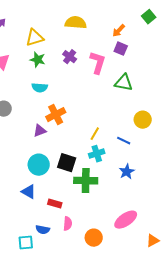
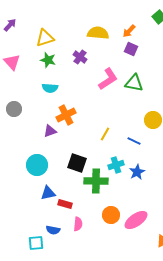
yellow semicircle: (76, 23) -> (98, 33), moved
pink L-shape: (98, 63) -> (108, 79), moved, turned 40
cyan cross: (97, 154) -> (116, 165), moved
cyan circle: (39, 165) -> (37, 165), moved
blue triangle: (29, 192) -> (48, 193), moved, turned -42
orange circle: (94, 238) -> (111, 215), moved

